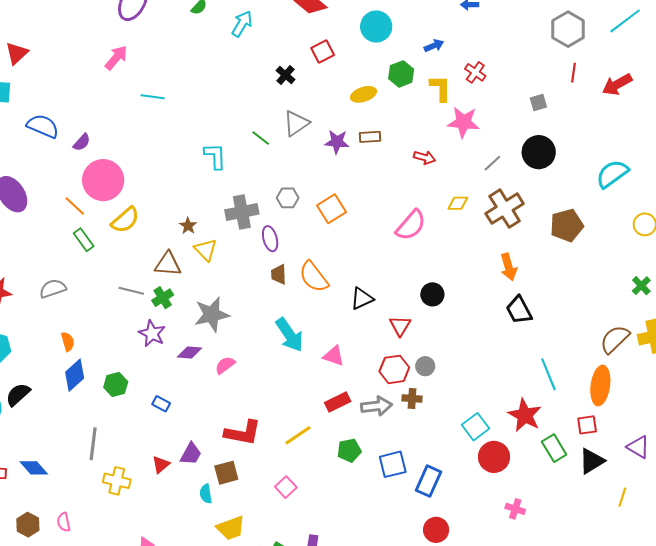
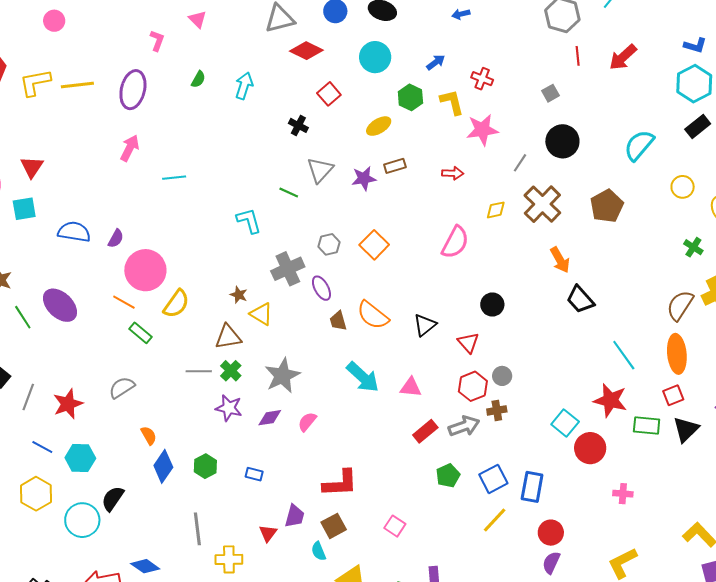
yellow line: (298, 435) -> (495, 520), moved
green rectangle: (554, 448) -> (647, 426), turned -40

